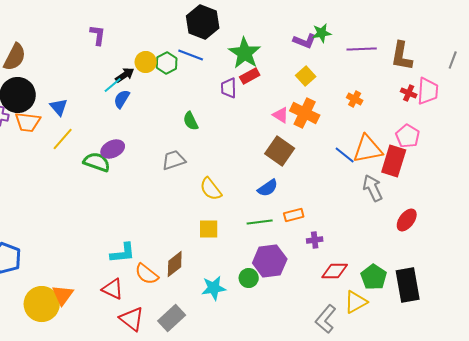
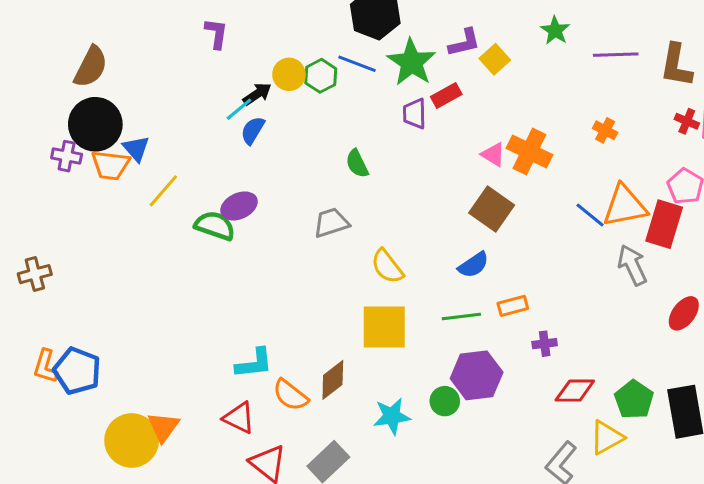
green star: (322, 33) -> (555, 30), turned -30
purple L-shape: (305, 41) -> (464, 43), moved, turned -35
green star: (245, 53) -> (411, 62), moved
yellow square: (306, 76) -> (495, 59), moved
blue triangle: (59, 107) -> (136, 148), moved
yellow square: (209, 229) -> (384, 327), size x1.6

